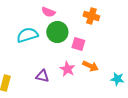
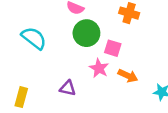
cyan semicircle: (27, 35) -> (34, 38), moved, turned 55
pink star: (67, 69) -> (99, 68), moved

